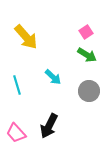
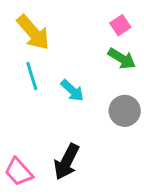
cyan line: (17, 85) -> (32, 76), moved

